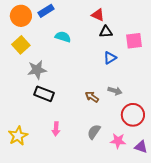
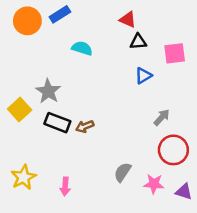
yellow square: (21, 45) -> (20, 110), moved
gray star: (37, 70) -> (48, 91), turned -30
gray arrow: (115, 91) -> (162, 117), moved, turned -64
brown arrow: (92, 97) -> (85, 126), moved, turned -56
pink arrow: (56, 129) -> (65, 186), moved

